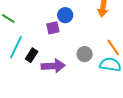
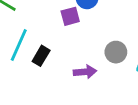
purple arrow: (53, 66) -> (85, 72), moved, size x0.7

